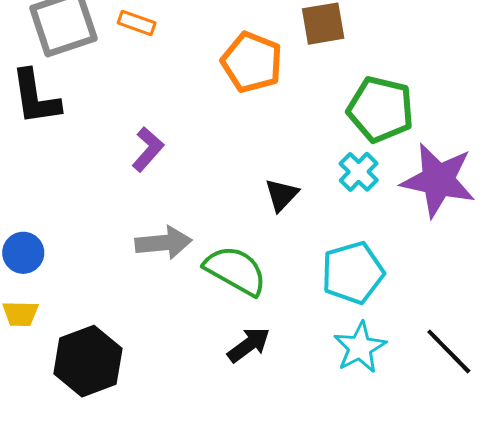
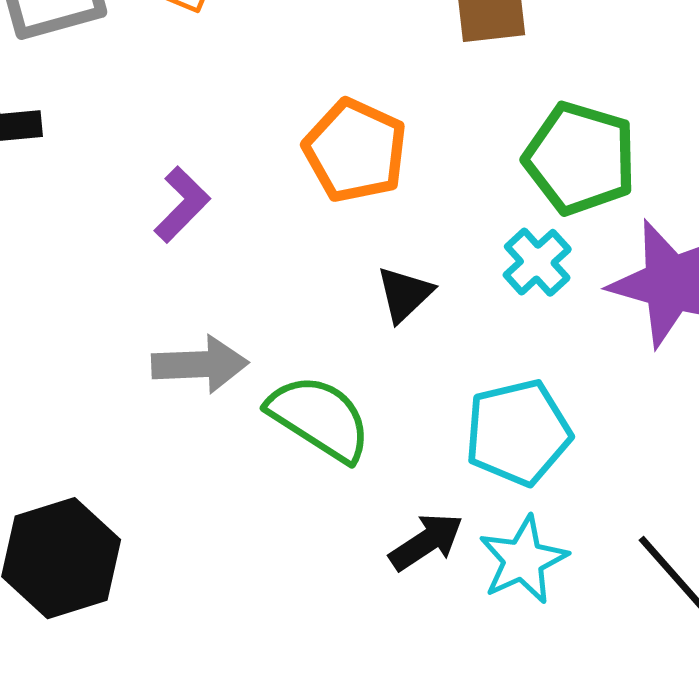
orange pentagon: (252, 62) -> (355, 151), moved
black arrow: (249, 345) -> (426, 542), moved

